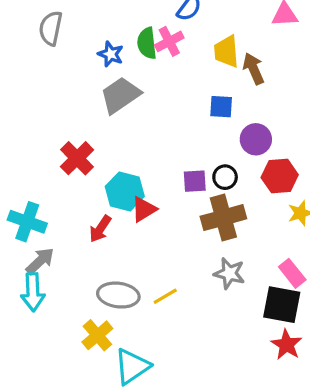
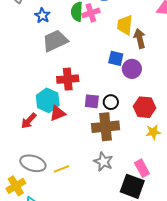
blue star: (111, 54) -> (42, 16), moved
purple circle: (256, 139) -> (132, 69), moved
red cross: (77, 158) -> (68, 79), moved, turned 30

